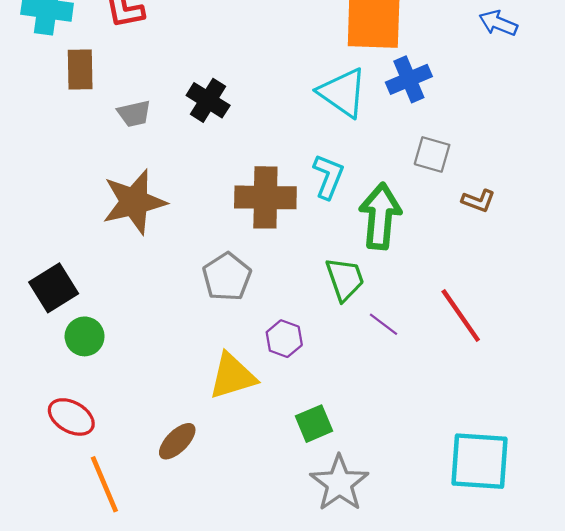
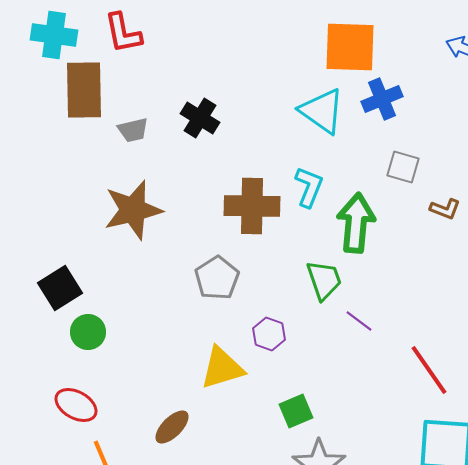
brown rectangle: (80, 69) -> (84, 90), size x1.5
red line: (461, 315) -> (429, 370), moved

